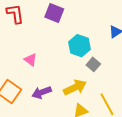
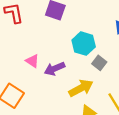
purple arrow: (42, 92) -> (55, 69), moved

